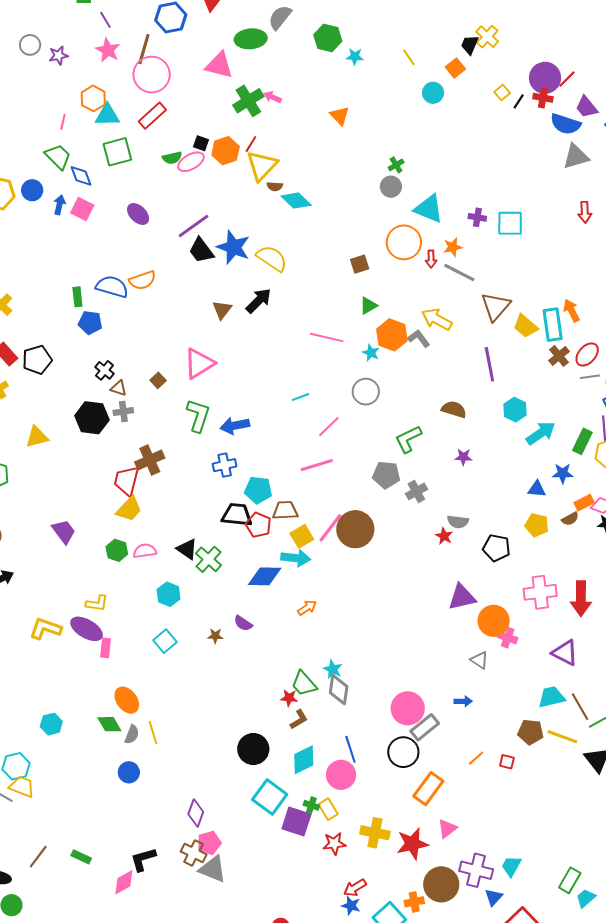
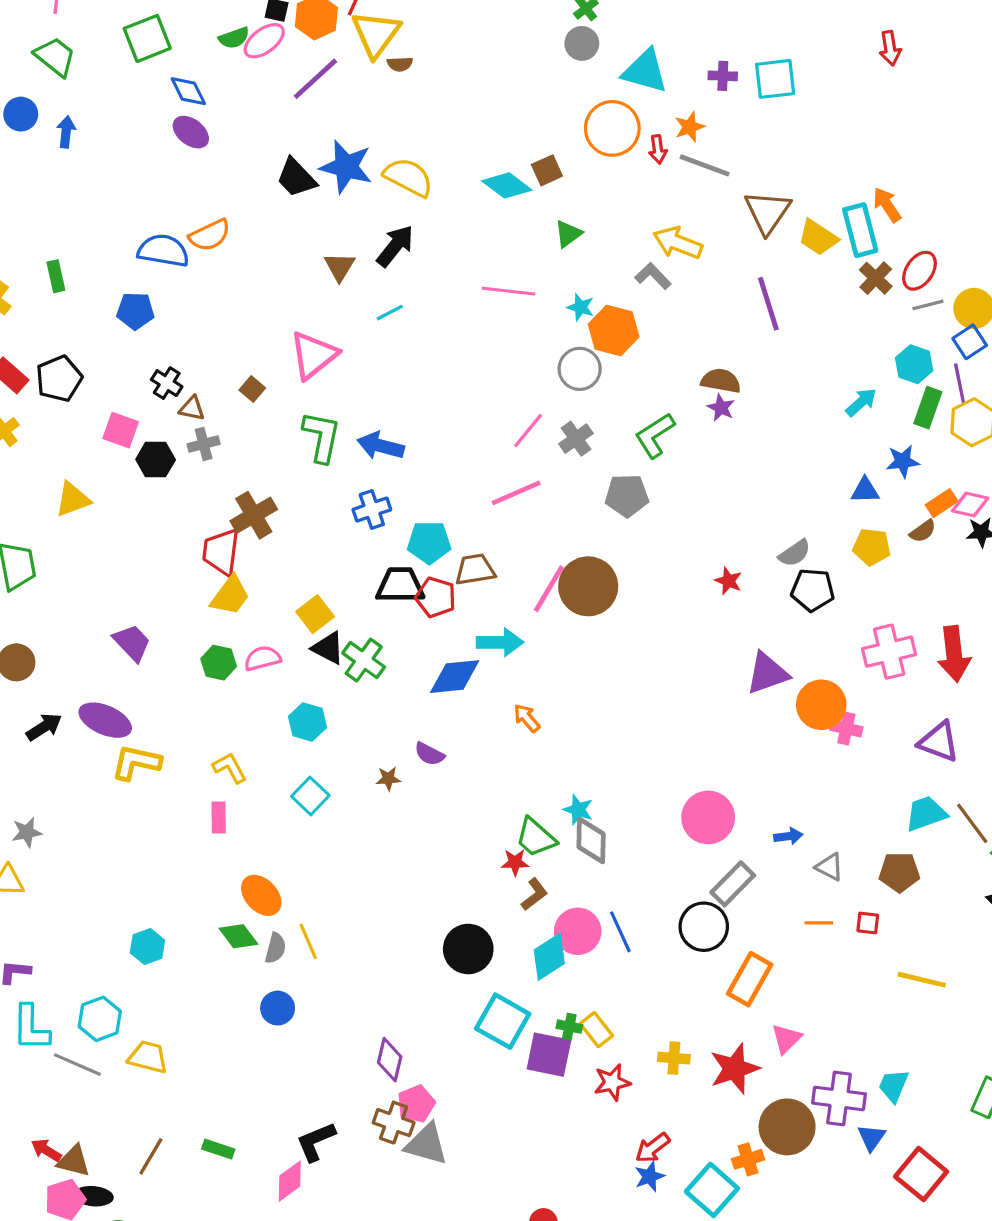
blue diamond: (81, 176) -> (188, 91), moved
cyan diamond: (296, 201) -> (507, 185), moved
pink square: (82, 209) -> (121, 430), moved
purple line: (193, 226) -> (315, 79), moved
green rectangle: (77, 297) -> (56, 276), moved
orange hexagon: (392, 335) -> (614, 330), moved
cyan line: (300, 397) -> (390, 313), moved
cyan hexagon: (515, 410) -> (914, 364), moved
black hexagon: (92, 418) -> (156, 460), size x0.7
blue arrow: (235, 426) -> (381, 446), turned 32
cyan arrow: (541, 433) -> (861, 402), size x0.7
purple star: (463, 457) -> (721, 408), moved, turned 30
gray cross: (416, 491) -> (576, 439), moved
gray semicircle: (458, 522) -> (795, 553), moved, turned -35
yellow square: (302, 536) -> (315, 614), moved
yellow L-shape: (97, 603) -> (230, 768), moved, turned -120
orange arrow: (307, 608) -> (527, 718), turned -90
yellow L-shape: (45, 629) -> (136, 762), moved
purple ellipse: (87, 629) -> (105, 720), moved
gray triangle: (479, 660) -> (830, 867), moved
pink circle: (408, 708) -> (708, 817), moved
yellow line: (562, 737) -> (922, 980), moved
orange line: (476, 758) -> (819, 923), turned 48
pink circle: (341, 775) -> (578, 931), moved
yellow trapezoid: (22, 787) -> (148, 1057), moved
yellow cross: (375, 833) -> (674, 1058), size x0.7
blue star: (351, 906) -> (650, 1176), turned -30

